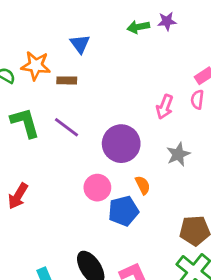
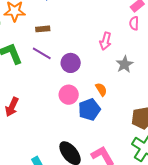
brown rectangle: (67, 80) -> (43, 29), moved
pink arrow: (165, 107) -> (106, 41), moved
purple circle: (121, 144) -> (71, 63), moved, size x0.7

